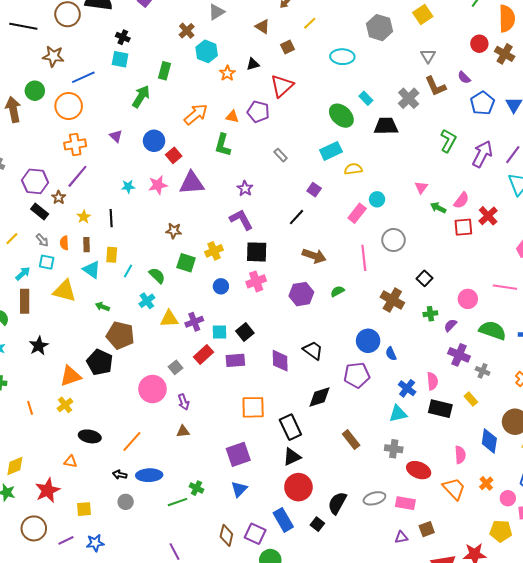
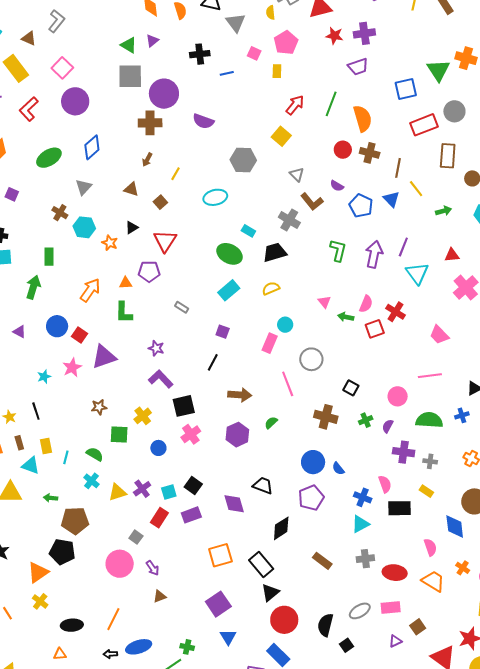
yellow semicircle: (353, 169) -> (271, 288), moved
black square: (317, 524) -> (347, 645), moved, turned 32

